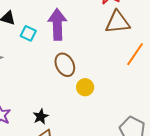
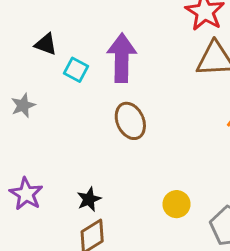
yellow circle: (85, 87) -> (177, 204), moved

